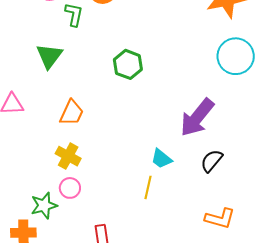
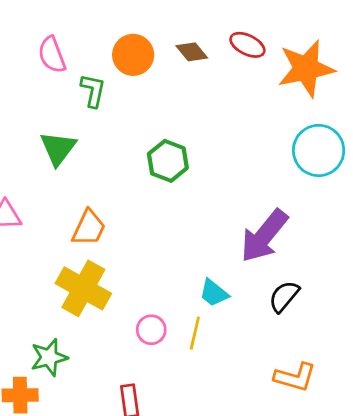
yellow cross: (68, 156) -> (83, 288), size x1.5
pink circle: (70, 188) -> (151, 330), moved

